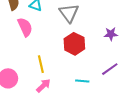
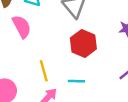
cyan line: (82, 81) -> (76, 81), moved

